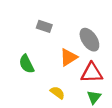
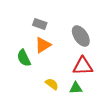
orange triangle: (68, 57) -> (43, 45), moved
green triangle: (94, 97) -> (76, 88), moved, turned 48

